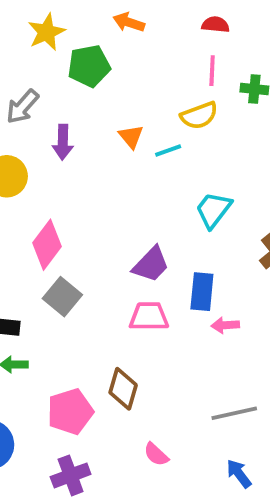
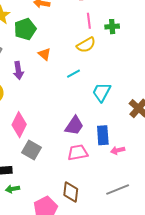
orange triangle: (131, 137) -> (44, 54), moved
cyan line: (168, 151) -> (74, 74), moved
gray line: (234, 413) -> (118, 189), moved

